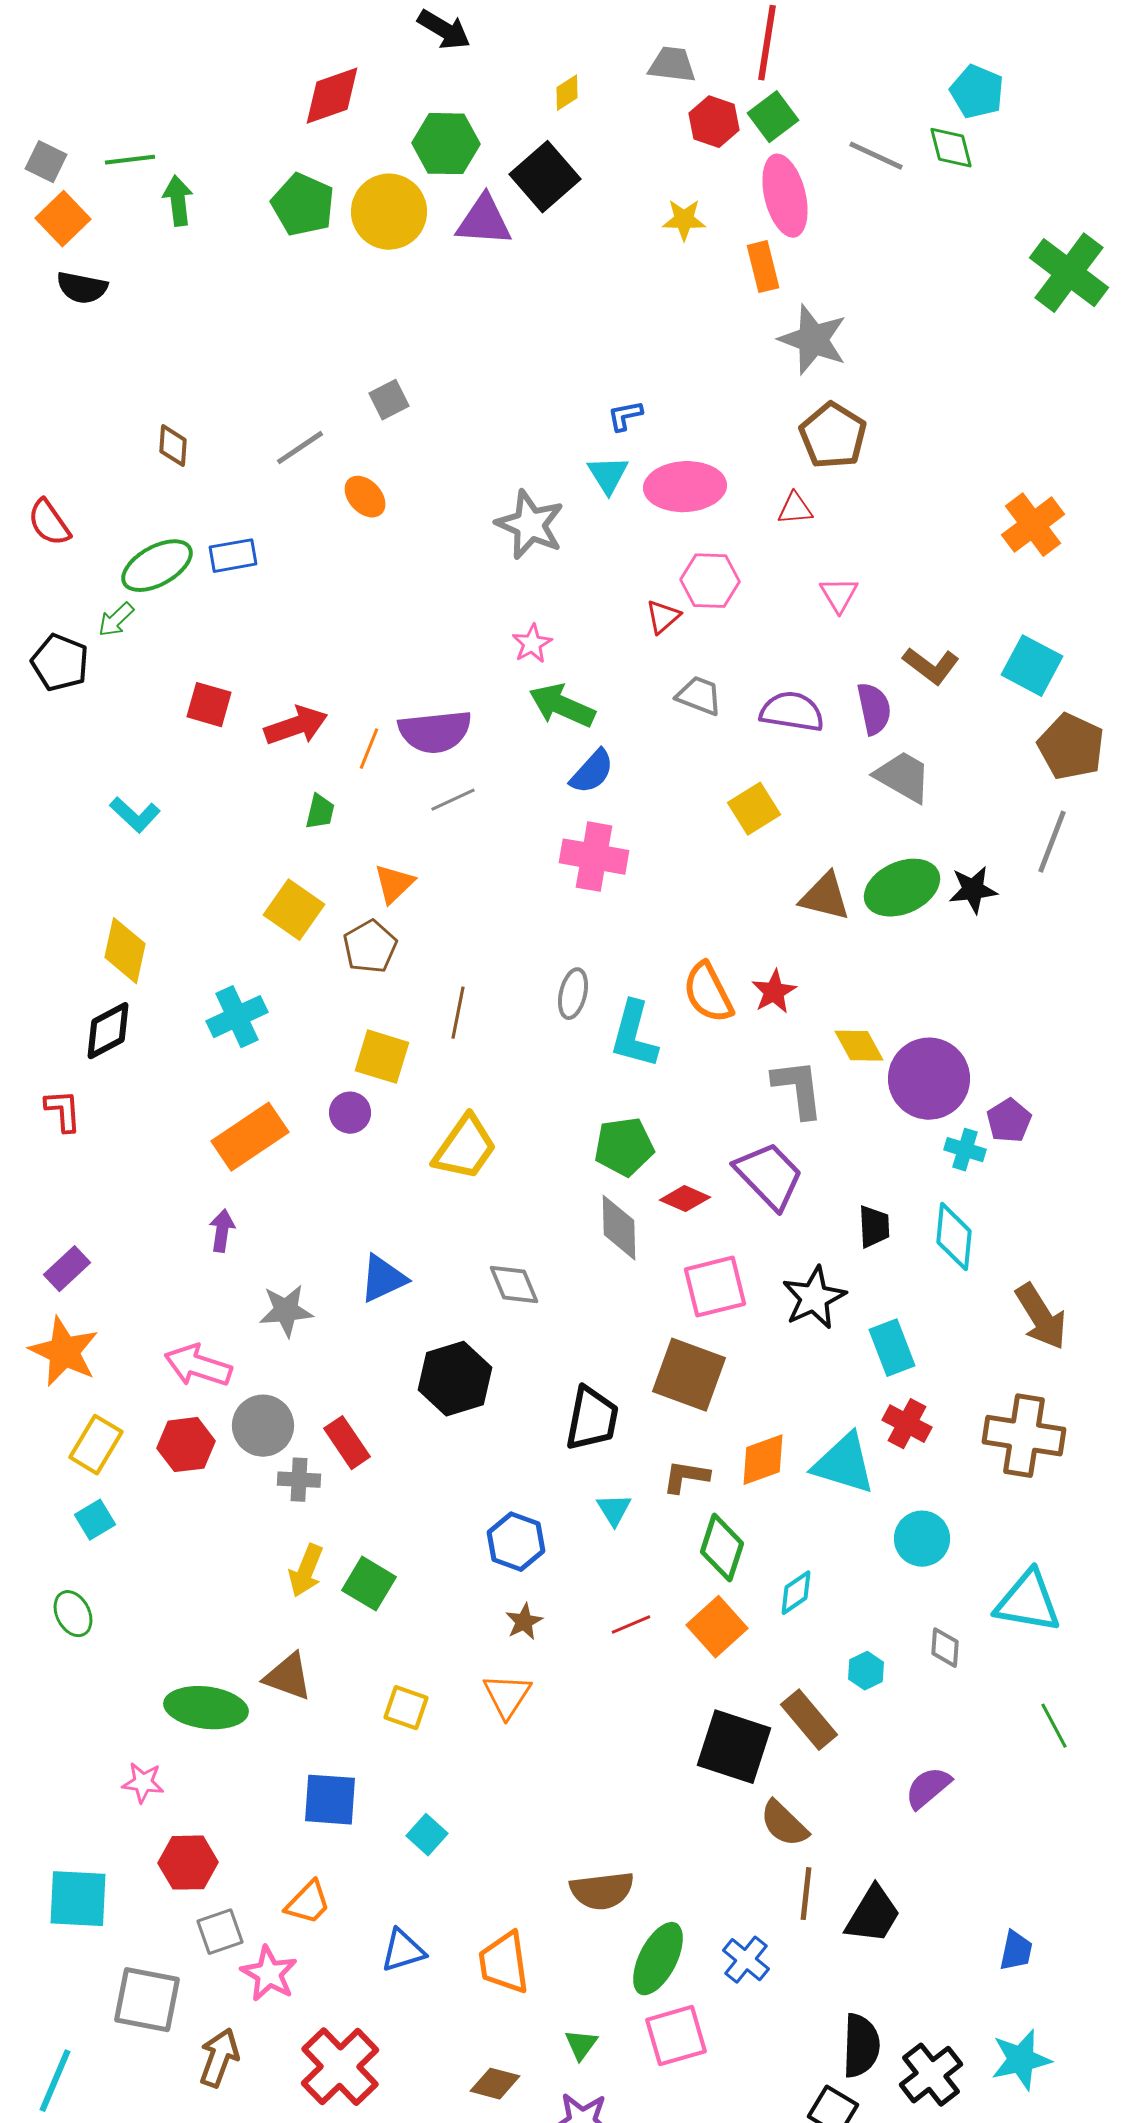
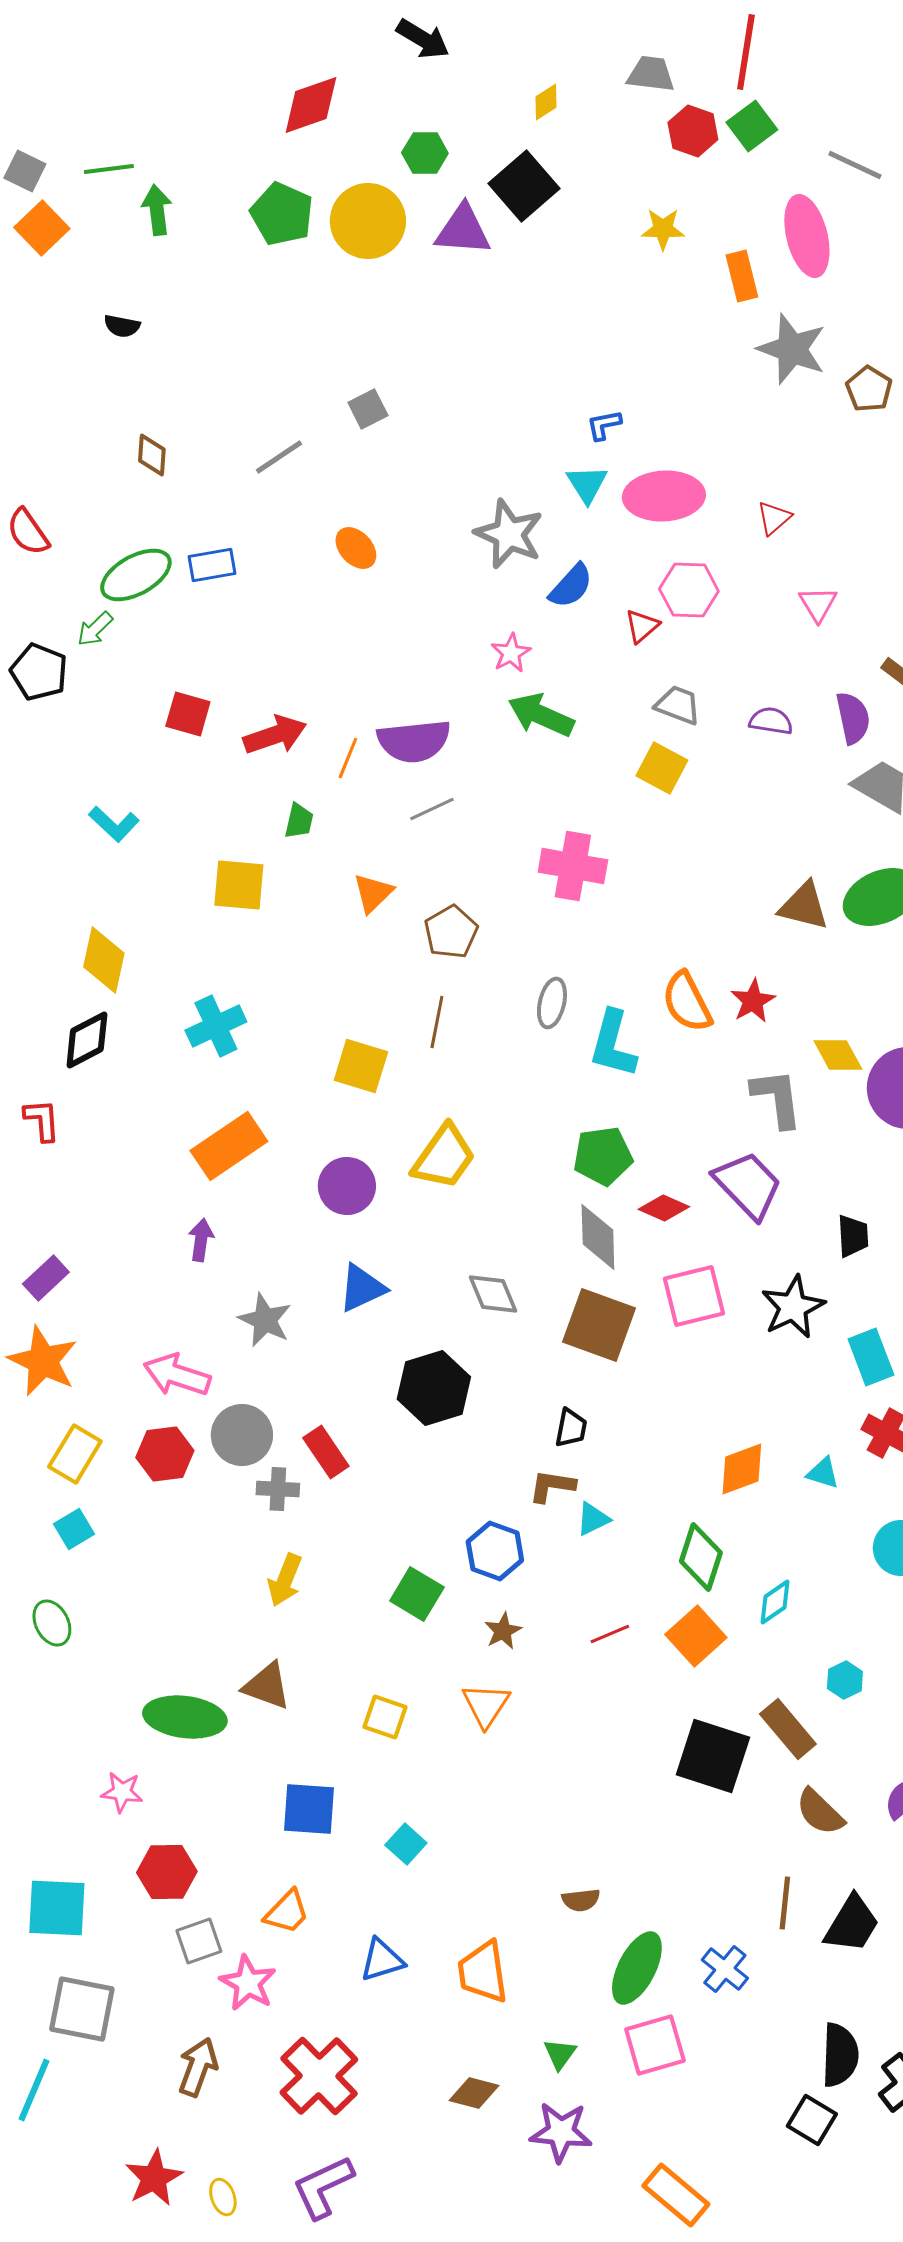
green hexagon: (446, 144) -> (425, 153), size x0.7
pink ellipse: (785, 196) -> (807, 236), moved
black semicircle: (82, 288) -> (122, 326), moved, size x0.7
brown pentagon: (833, 436) -> (869, 389), moved, size x0.7
orange ellipse: (365, 497) -> (356, 548), moved
red triangle: (795, 509) -> (774, 518), turned -36
purple semicircle: (792, 712) -> (771, 721), size x0.7
blue semicircle: (592, 772) -> (571, 586), moved
yellow square: (754, 809) -> (662, 768), moved, turned -30
yellow square: (294, 910) -> (239, 885), moved, turned -30
brown pentagon: (370, 947) -> (451, 932), moved
purple circle: (350, 1113) -> (347, 1186), moved, size x1.4
gray star: (286, 1311) -> (265, 1320), turned 30
brown square: (689, 1375) -> (599, 1325), moved
black trapezoid: (592, 1419) -> (571, 1428), size x0.6
cyan triangle: (844, 1464) -> (823, 1473), size x0.5
brown L-shape: (686, 1477) -> (552, 1486), moved
cyan triangle: (614, 1510) -> (593, 1519), turned 36
green square: (369, 1584) -> (417, 1594), moved
brown semicircle: (784, 1824) -> (820, 1812), moved
brown semicircle: (602, 1891) -> (581, 1900), size x0.6
gray square: (147, 2000) -> (82, 2009), moved

